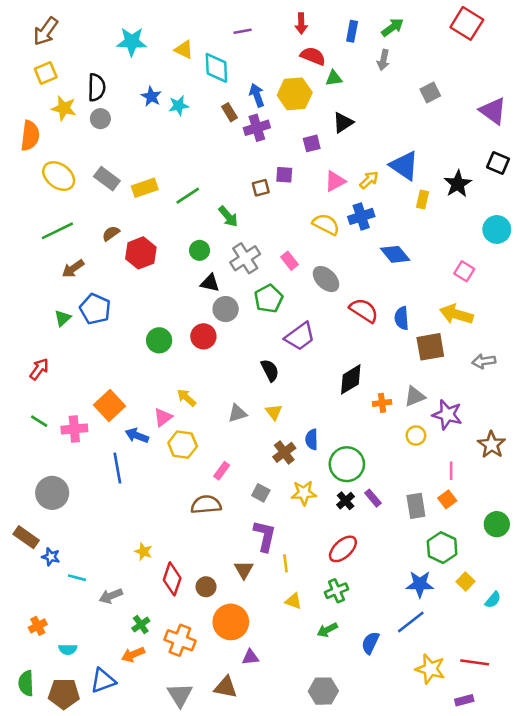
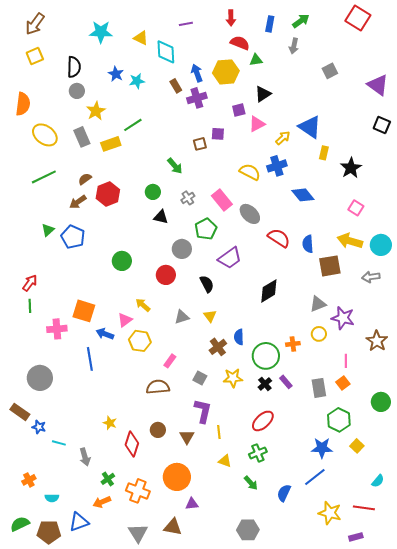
yellow star: (64, 108) -> (96, 111), moved, turned 30
gray rectangle: (107, 179) -> (82, 137), turned 30
pink triangle: (335, 181) -> (257, 124), moved
black star: (458, 184) -> (351, 168), moved
green line: (188, 196) -> (133, 125), moved
cyan circle: (497, 229) -> (381, 245), moved
gray cross: (245, 258) -> (188, 198), size x0.6
pink rectangle: (289, 261) -> (222, 200), size x1.5
brown arrow: (73, 269) -> (78, 202), moved
gray circle: (226, 309) -> (182, 249), moved
green triangle: (63, 318) -> (48, 230), moved
red circle: (203, 336) -> (166, 275), moved
orange cross: (382, 403) -> (293, 344), moved
orange square: (110, 406) -> (84, 311), turned -30
green line: (39, 421) -> (30, 306), moved, turned 56
brown circle: (206, 587) -> (158, 430), moved
gray arrow: (111, 596) -> (85, 457), turned -84
cyan semicircle: (493, 600) -> (378, 481), moved
green arrow: (327, 630) -> (251, 483), turned -105
green semicircle: (26, 683) -> (20, 524), turned 66

